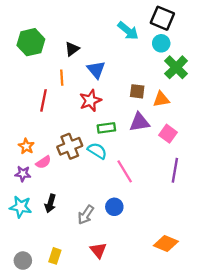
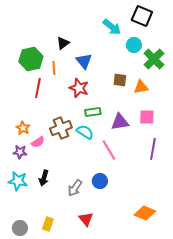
green hexagon: (31, 42) -> (31, 59), moved
cyan circle: (161, 43) -> (134, 45), moved
red star: (90, 100) -> (79, 88), turned -30
purple triangle: (139, 122) -> (120, 122), moved
pink square: (168, 134) -> (147, 117), turned -35

